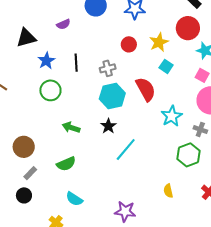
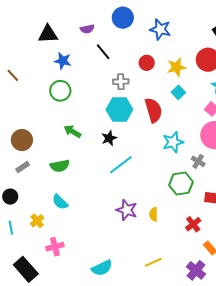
blue star: (46, 61) -> (63, 61), turned 30
black line: (76, 63) -> (103, 52), moved, turned -48
black circle: (24, 195) -> (10, 197), moved
purple star: (125, 211) -> (127, 210), moved

